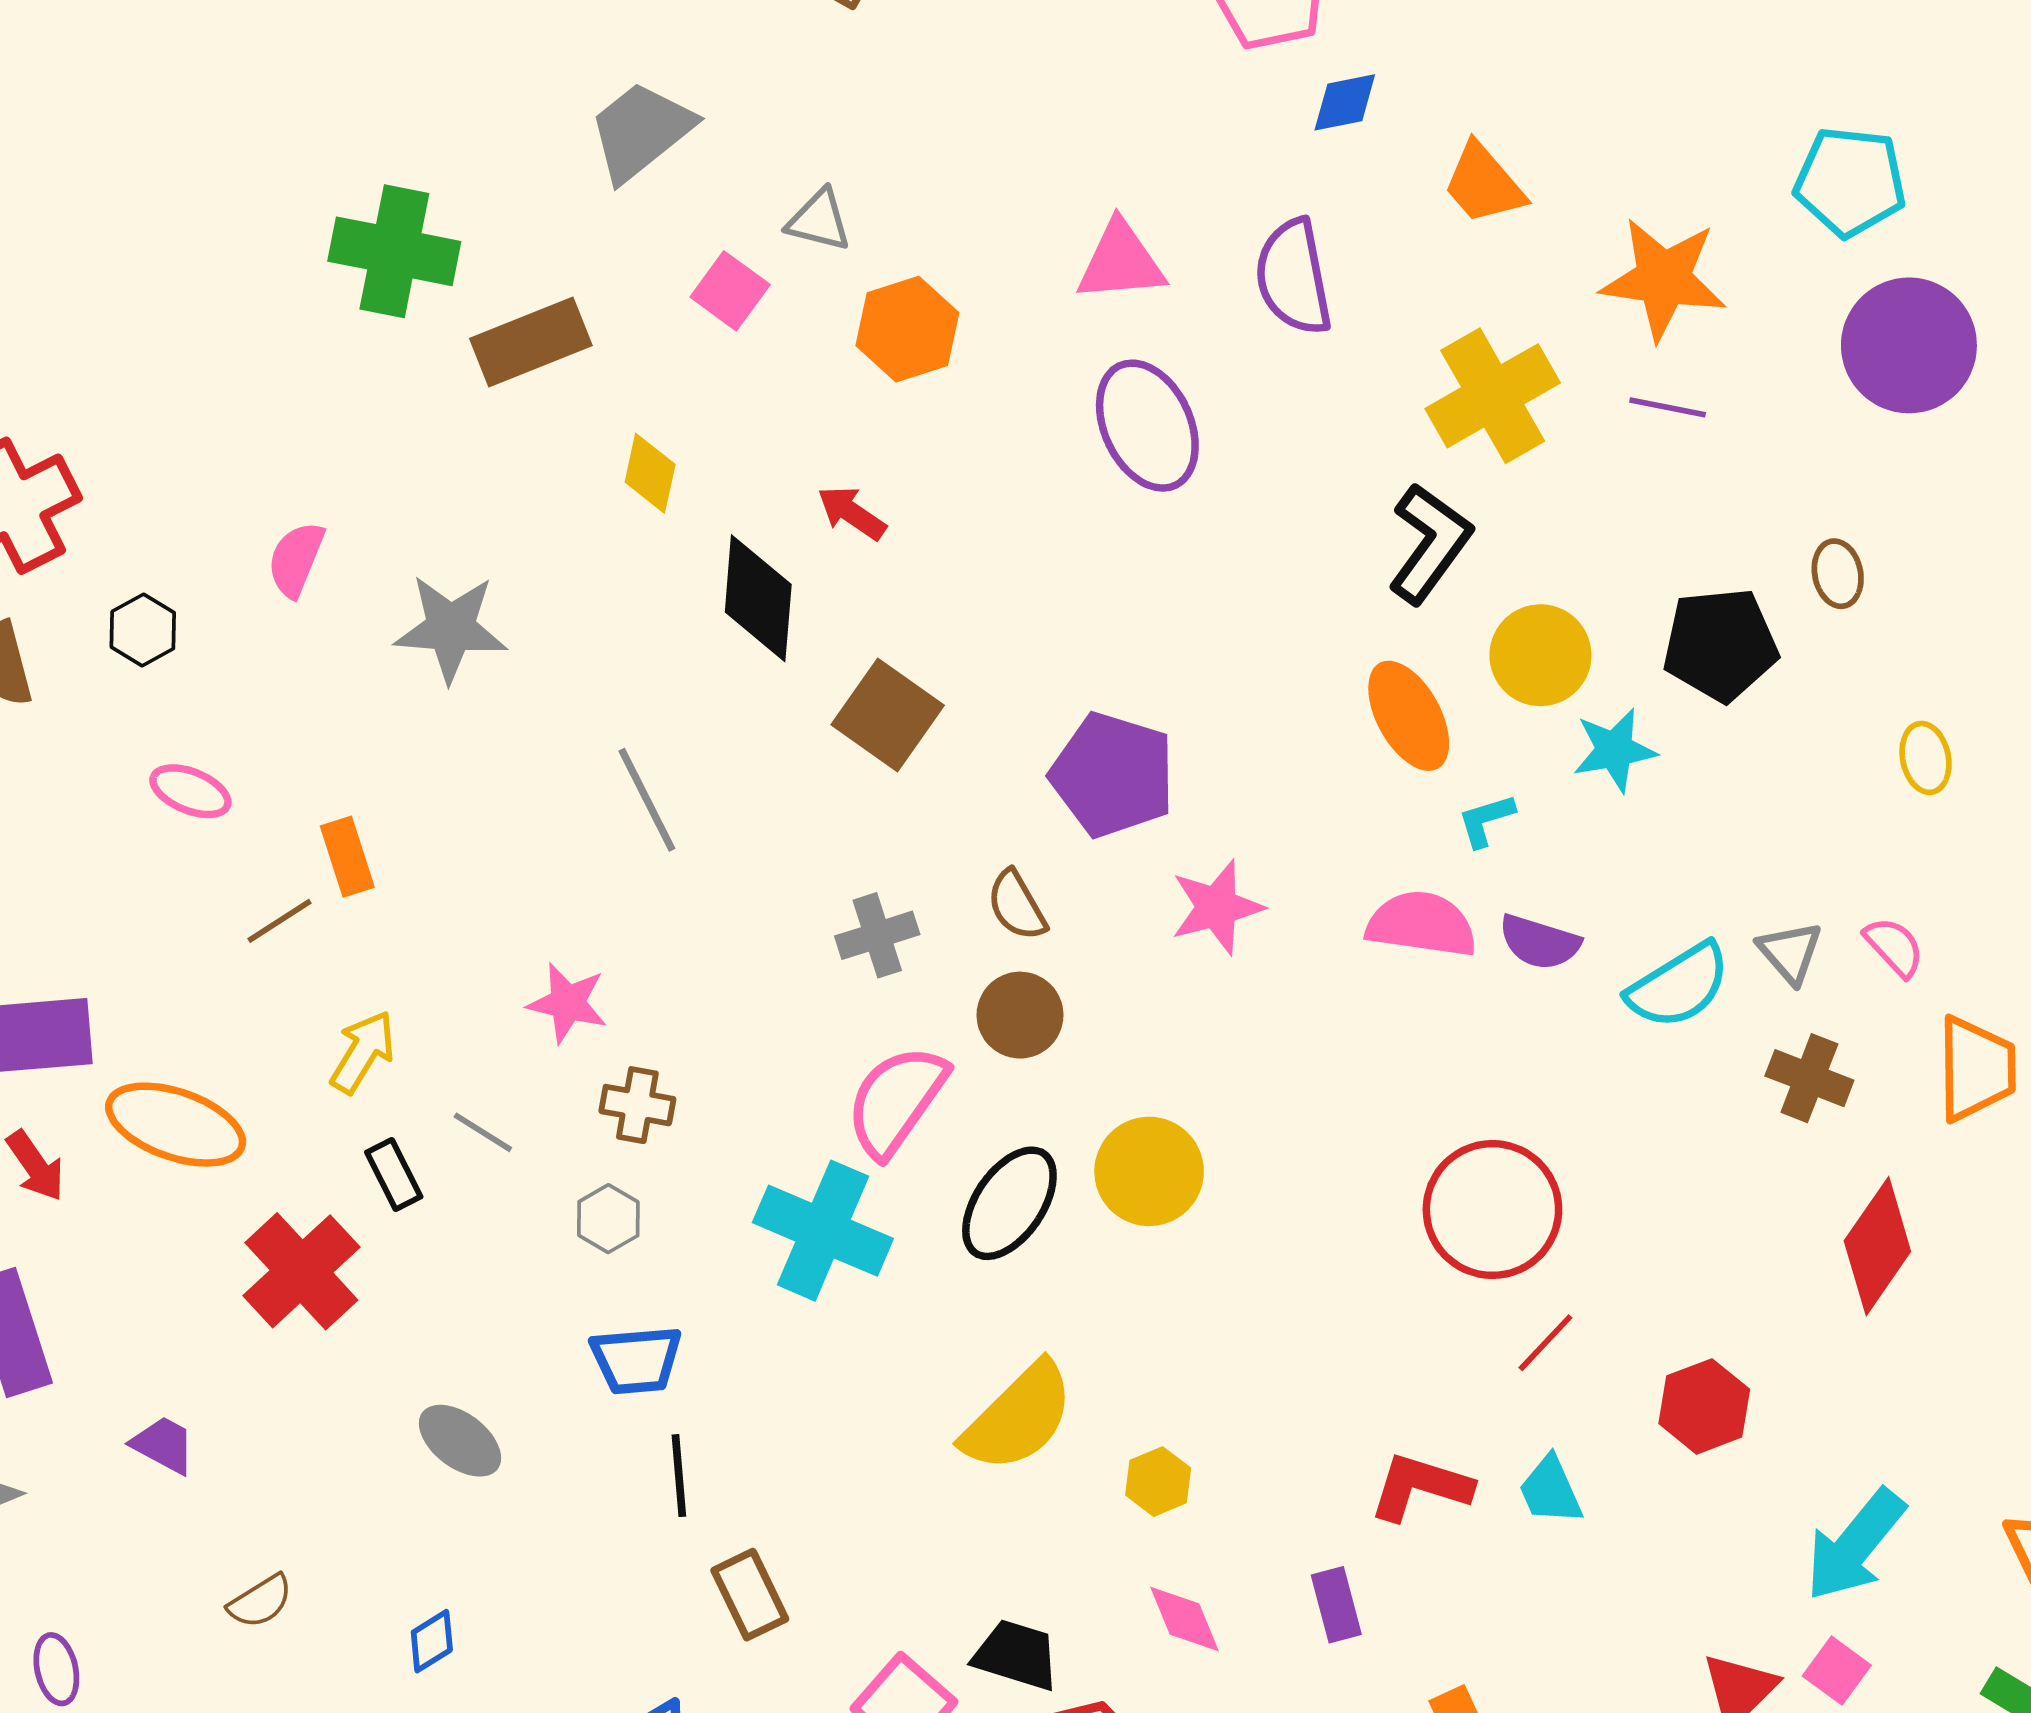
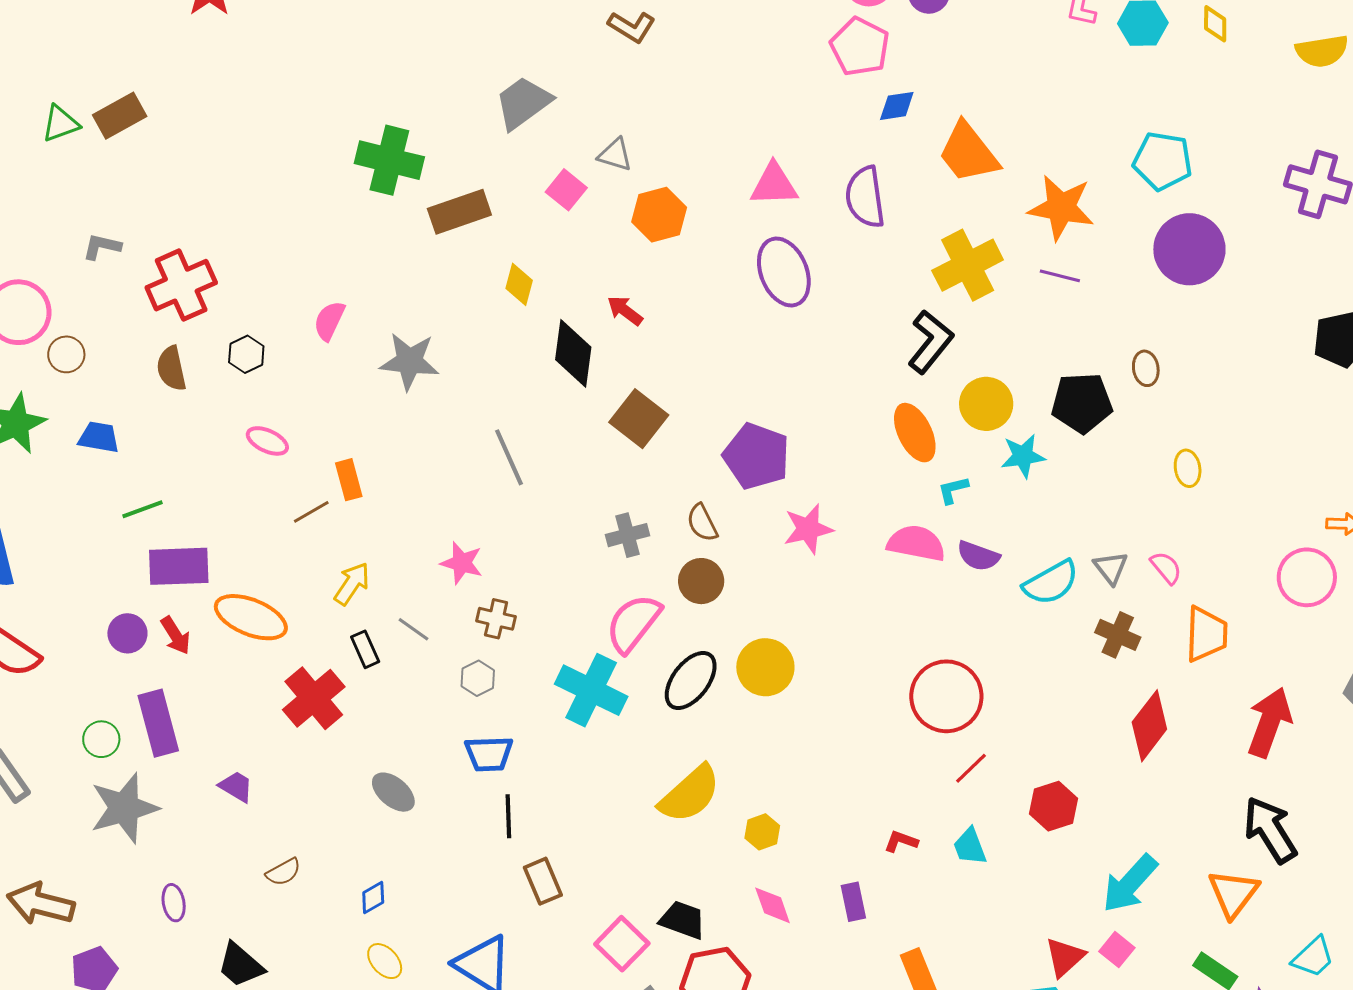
orange trapezoid: (1484, 184) -> (968, 153), size x1.4
red L-shape: (1420, 1487) -> (901, 841), size x0.6

